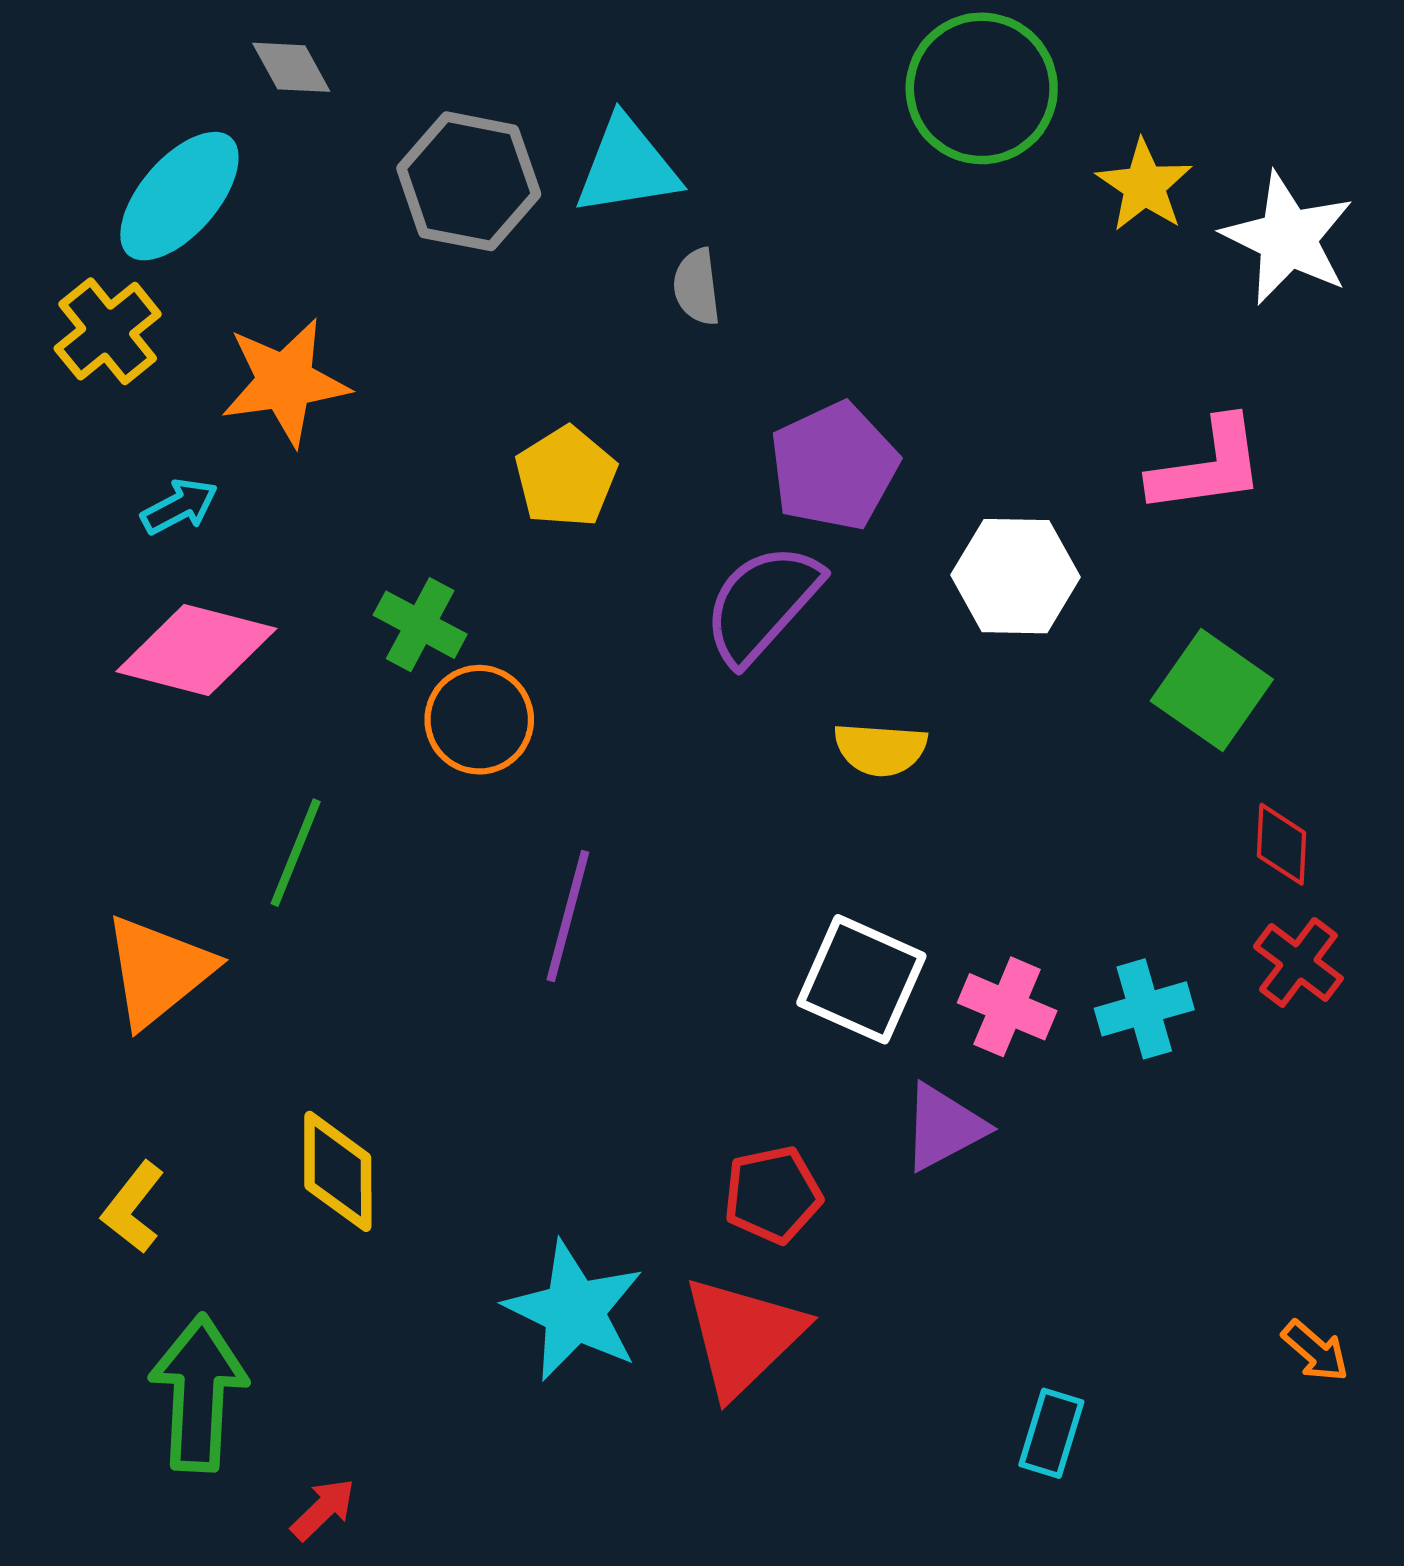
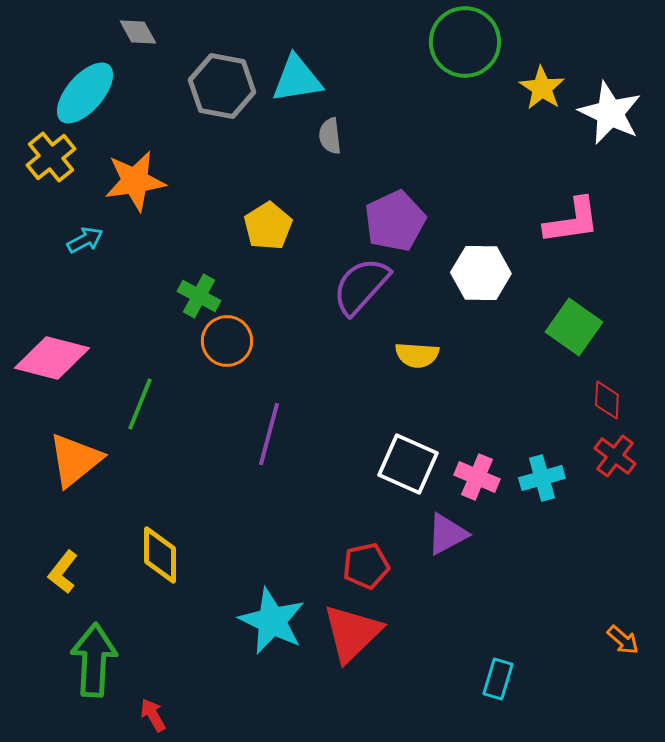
pink diamond: (196, 650) -> (52, 358), moved
red arrow: (323, 1509) -> (153, 715), turned -76

